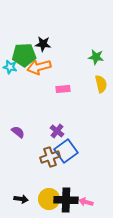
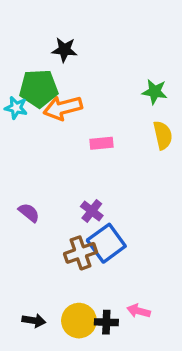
black star: (43, 44) -> (64, 50), moved
black cross: (66, 200) -> (106, 322), size x0.6
pink arrow: (86, 202) -> (139, 311), moved

